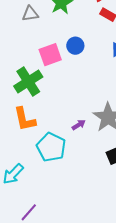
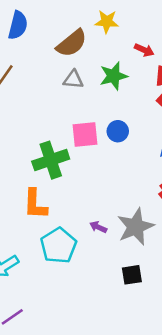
purple arrow: (79, 125) -> (98, 227), turned -136

